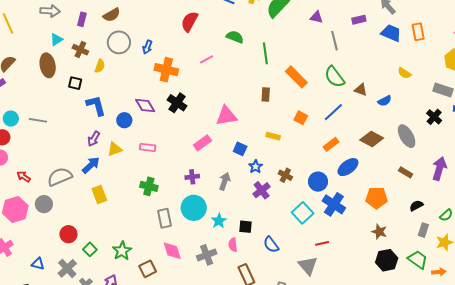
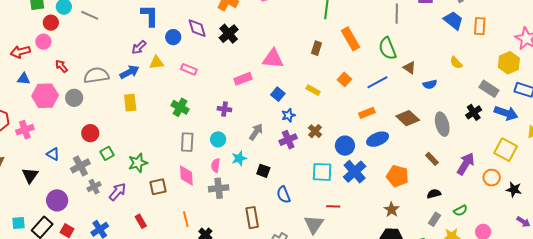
gray arrow: (225, 181) -> (256, 132), moved
cyan circle: (194, 208) -> (218, 139), size x0.6
cyan square: (303, 213) -> (322, 172), turned 30
pink semicircle: (233, 245) -> (216, 165), moved

